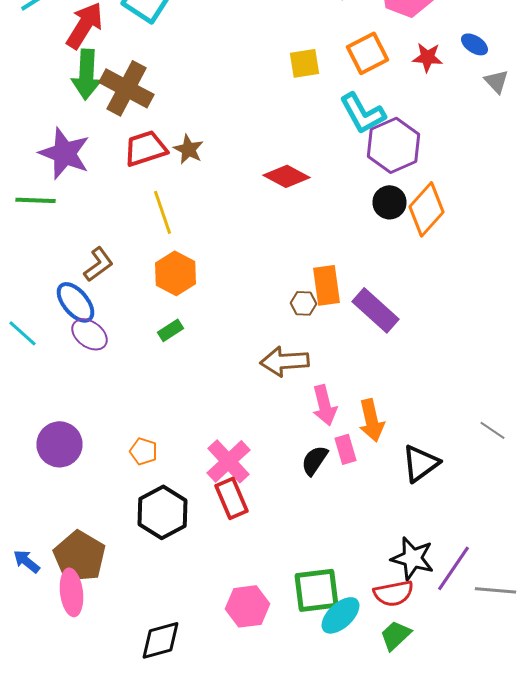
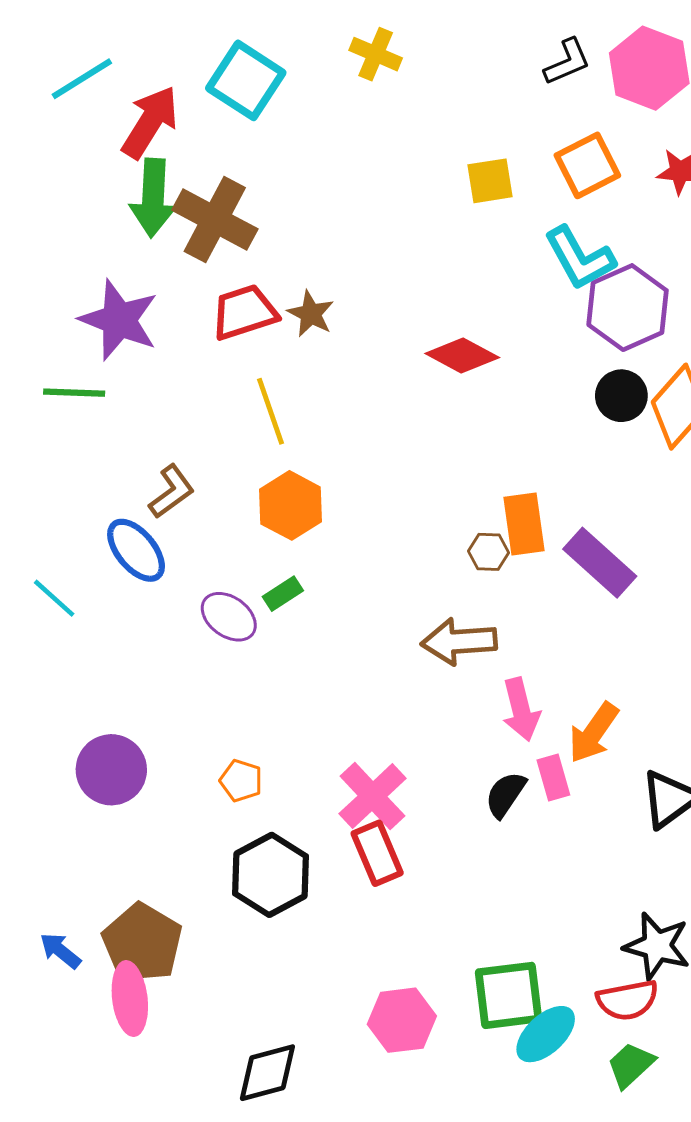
purple ellipse: (90, 334) -> (229, 617), moved
orange arrow: (372, 420) -> (594, 733), turned 48

